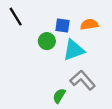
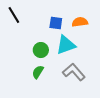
green circle: (47, 41) -> (41, 50), moved
green semicircle: (59, 96) -> (38, 72), moved

